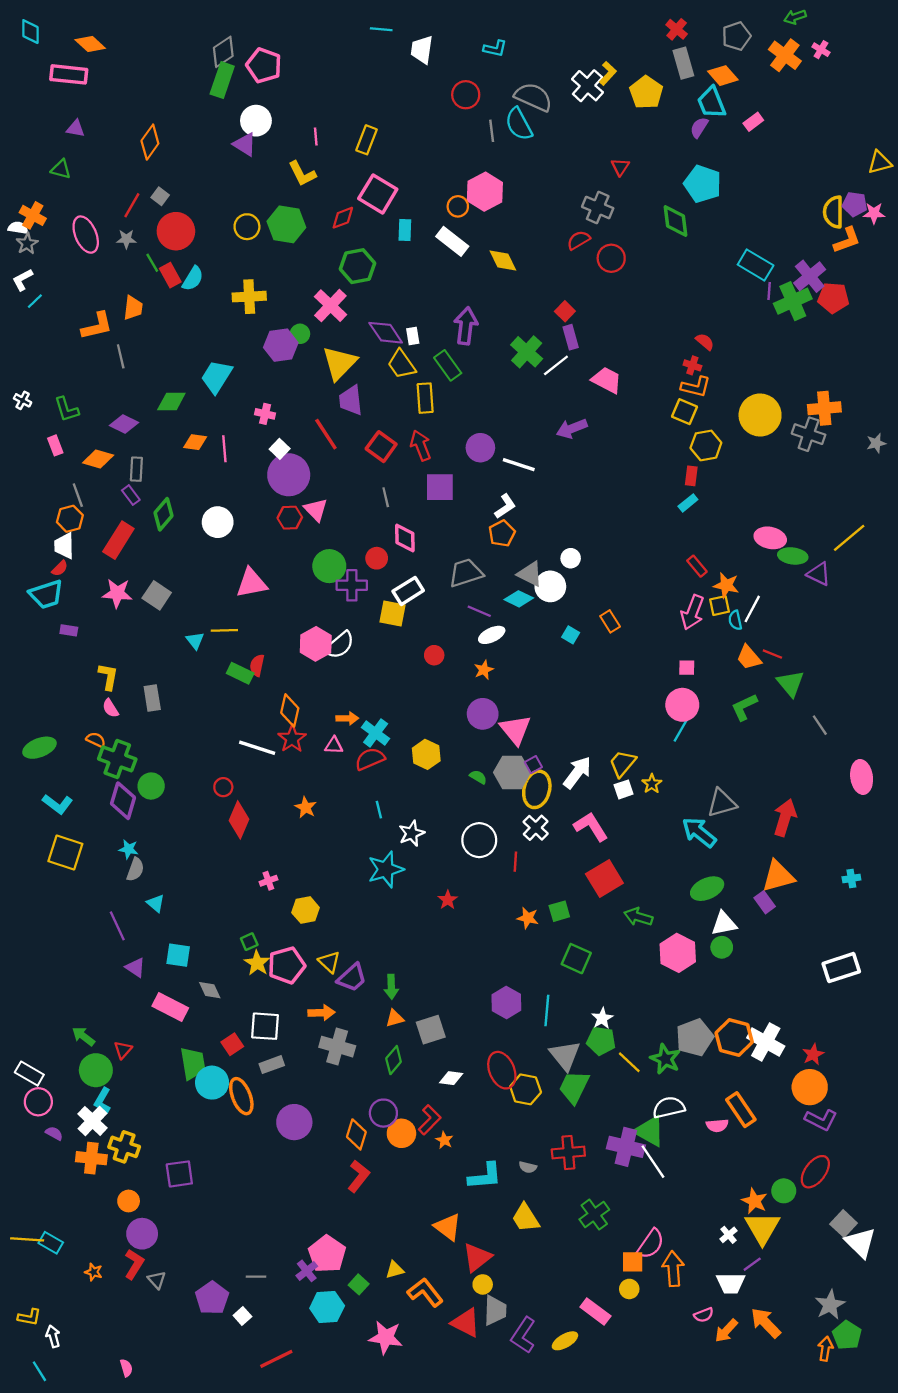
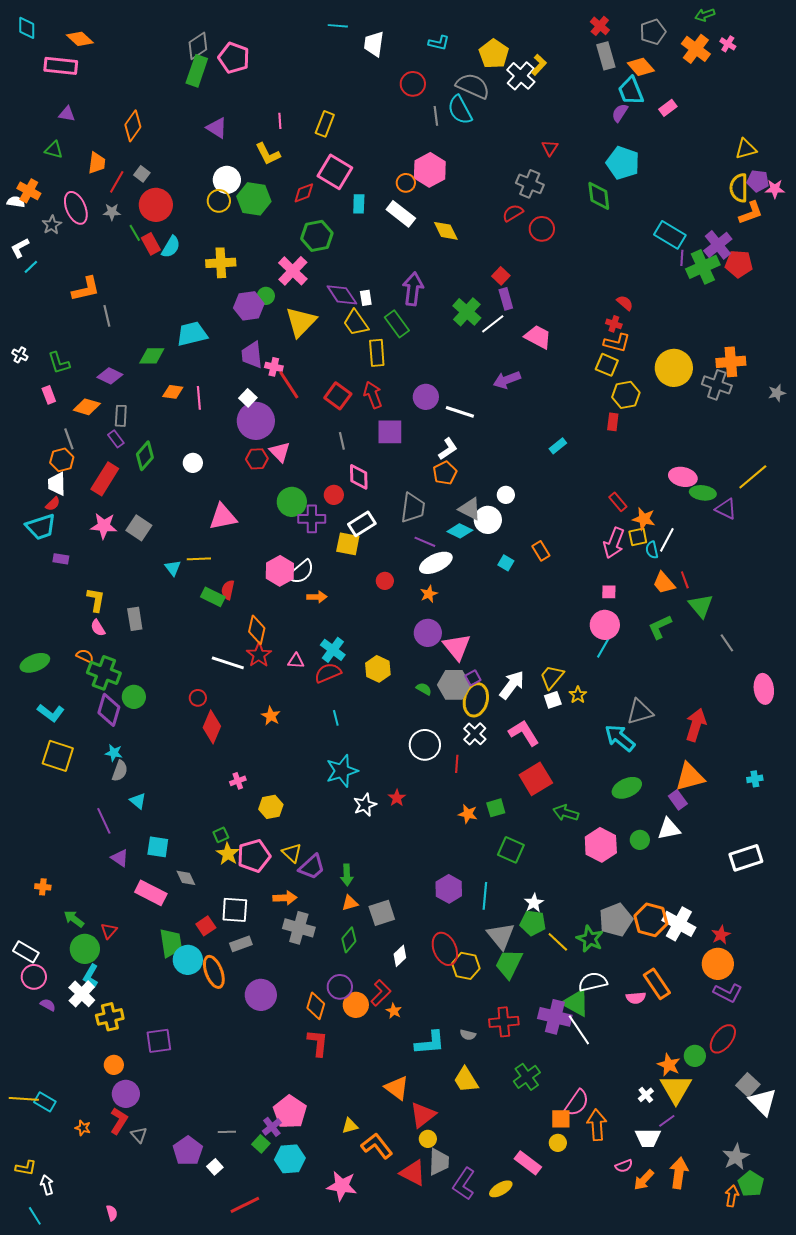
yellow pentagon: (646, 92) -> (494, 54), moved
white circle: (256, 121) -> (227, 180), moved
yellow triangle: (880, 162) -> (746, 149), moved
gray star: (27, 244) -> (52, 225), moved
orange trapezoid: (133, 308) -> (97, 163), moved
cyan trapezoid: (217, 377) -> (192, 334), turned 44
purple trapezoid: (351, 400) -> (252, 355), moved
pink cross: (265, 414) -> (274, 367), moved
cyan rectangle: (688, 503) -> (558, 446), moved
white circle: (218, 522) -> (193, 463), size x0.7
gray trapezoid: (466, 573) -> (413, 508), turned 116
white ellipse: (492, 635) -> (436, 563), size x1.4
red line: (772, 654) -> (685, 580), turned 48
orange arrow: (347, 718) -> (317, 597), moved
white star: (412, 833) -> (365, 805), moved
white triangle: (724, 924) -> (669, 829), moved
white diamond: (451, 1078) -> (400, 956), turned -50
yellow cross: (124, 1147) -> (110, 1017), turned -32
orange cross: (91, 1158) -> (43, 887), moved, size x0.6
red L-shape: (359, 1176) -> (318, 1043), turned -32
green square: (359, 1284) -> (261, 1144), moved
orange arrow: (766, 1323) -> (679, 1173), turned 52

